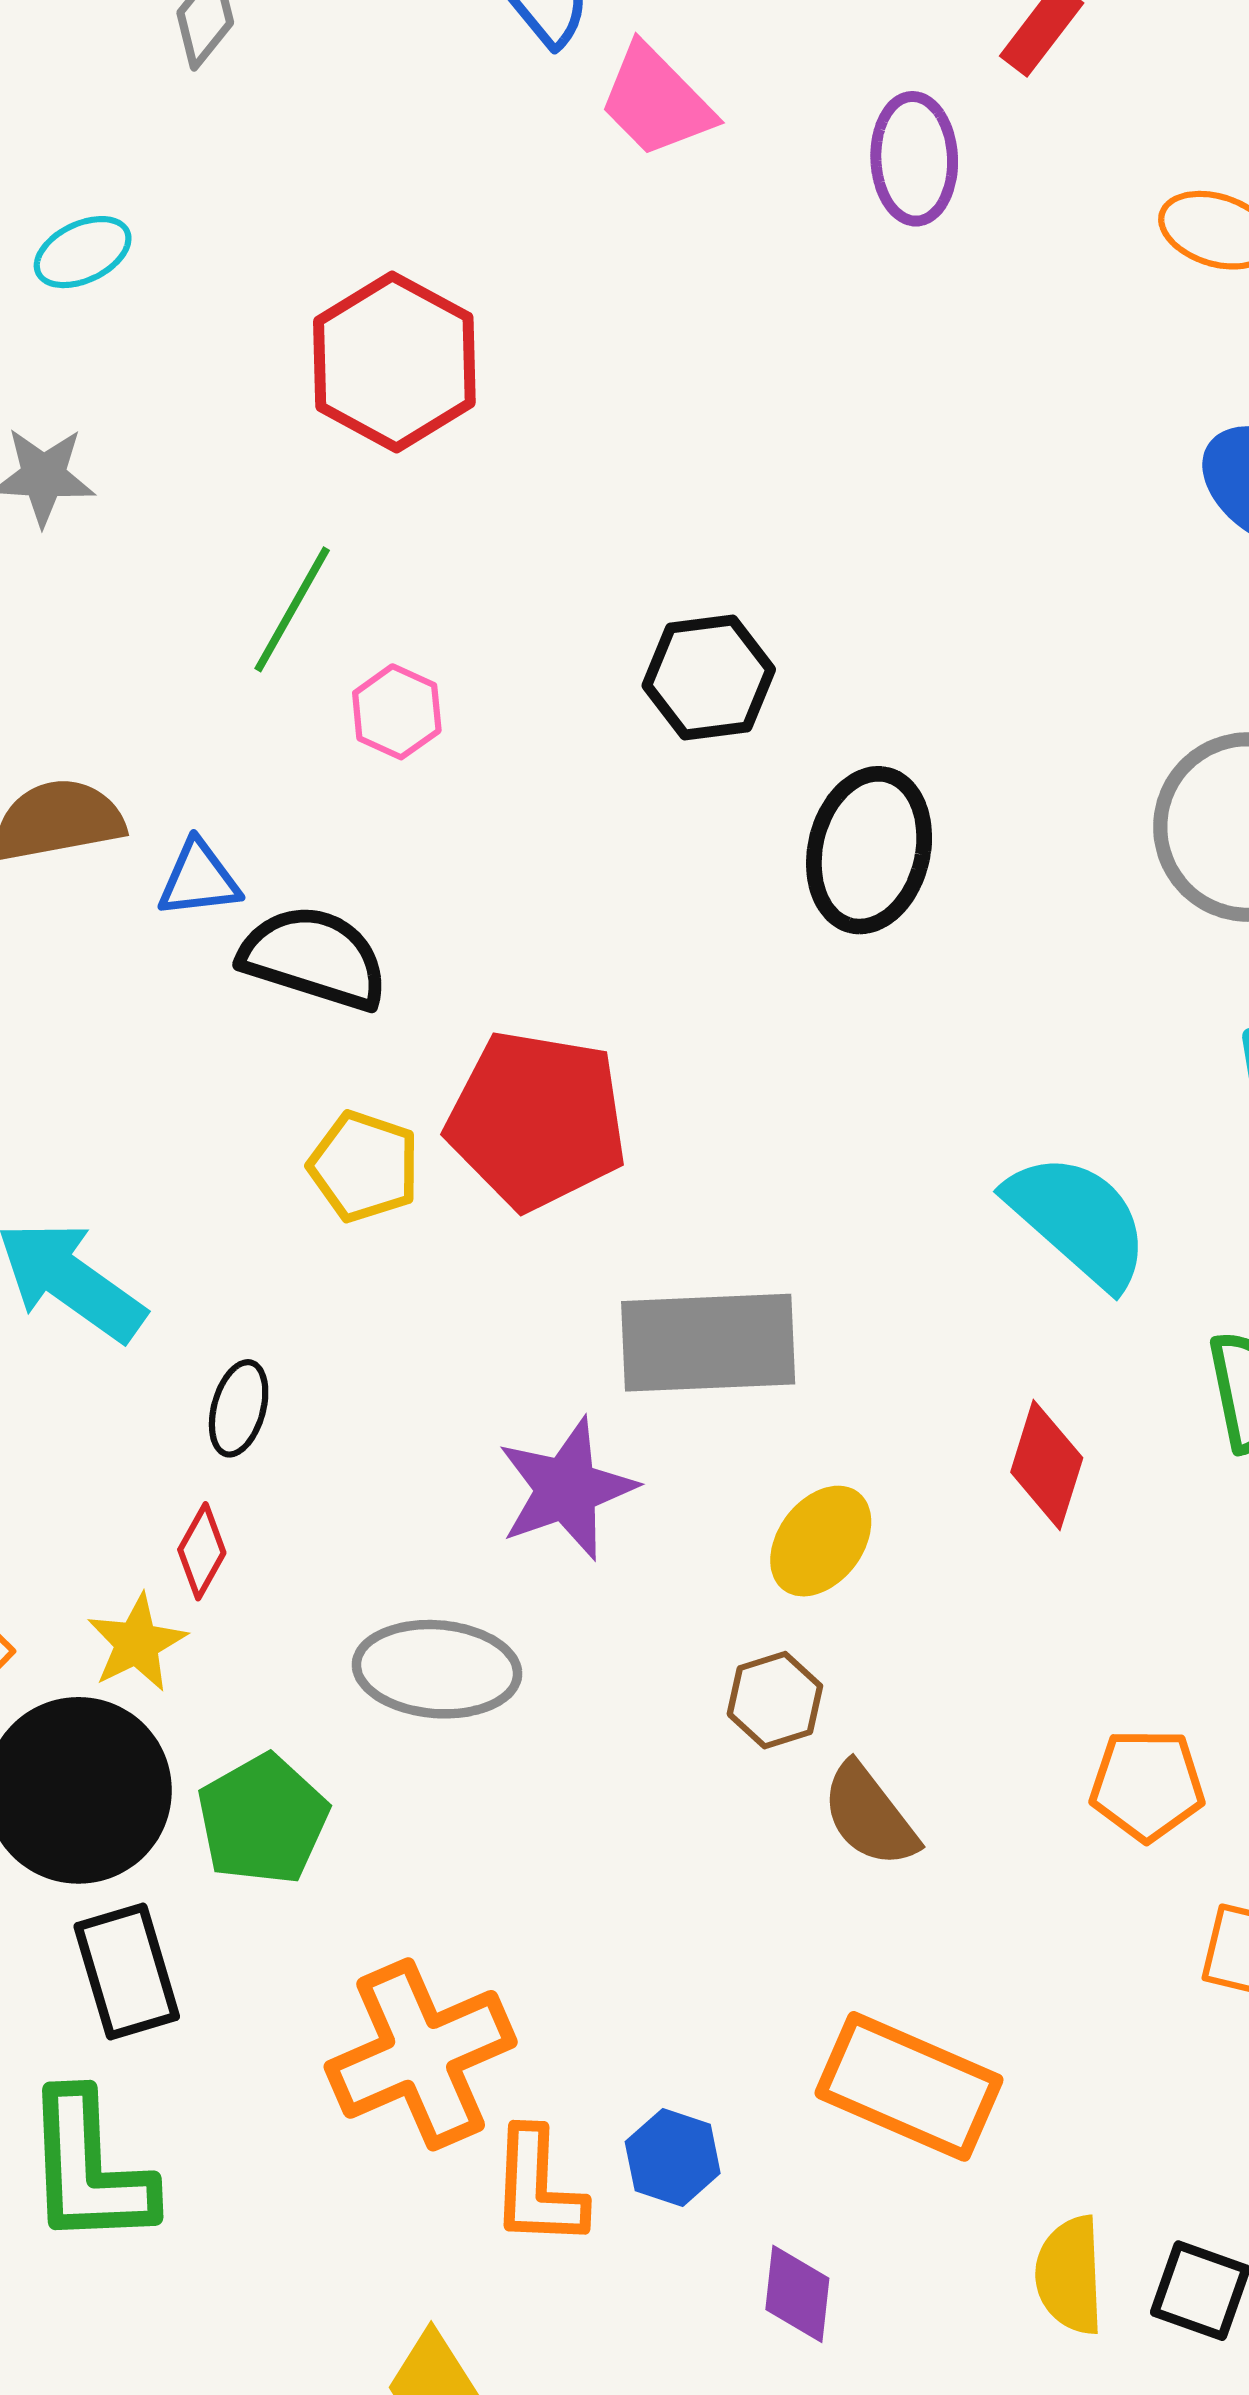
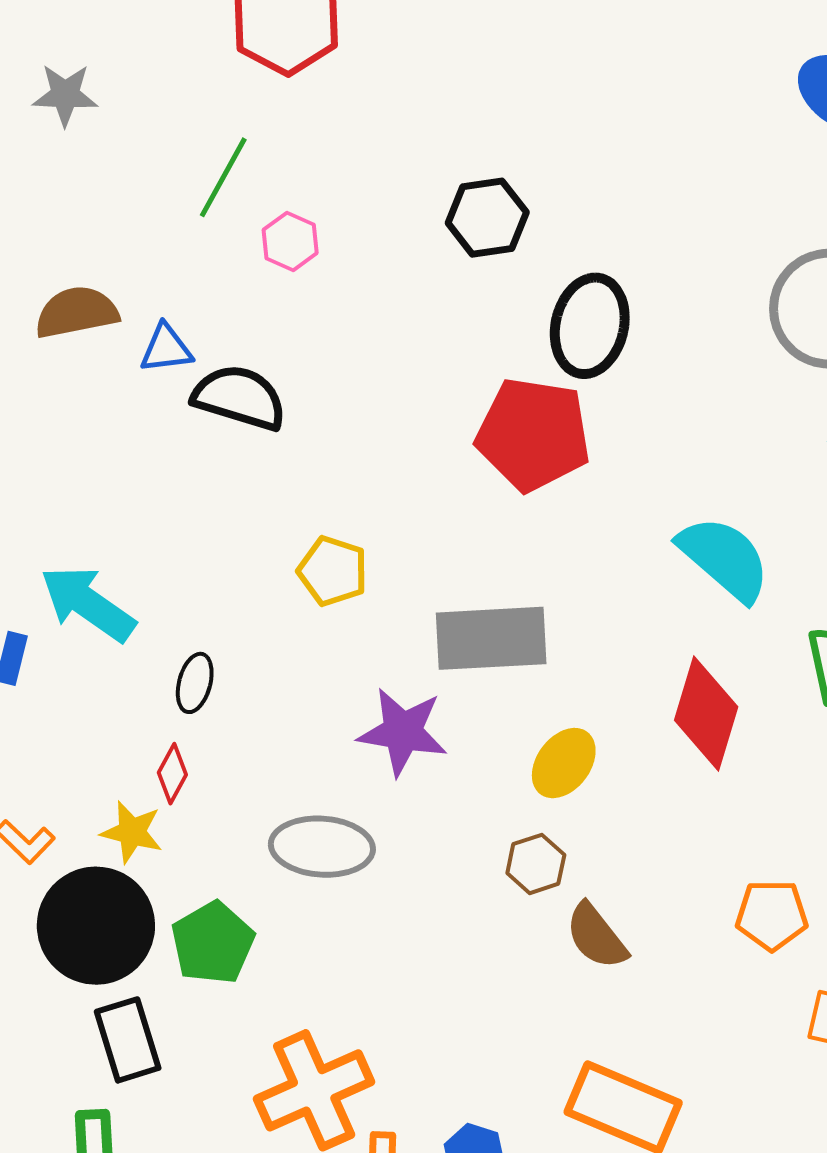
red pentagon: (537, 1120) -> (533, 434), moved
yellow pentagon: (364, 1166) -> (333, 571), moved
red diamond: (1047, 1465) -> (706, 713), size x1.4
purple star: (567, 1489) -> (403, 732), turned 30
yellow star: (137, 1643) -> (132, 832), turned -30

